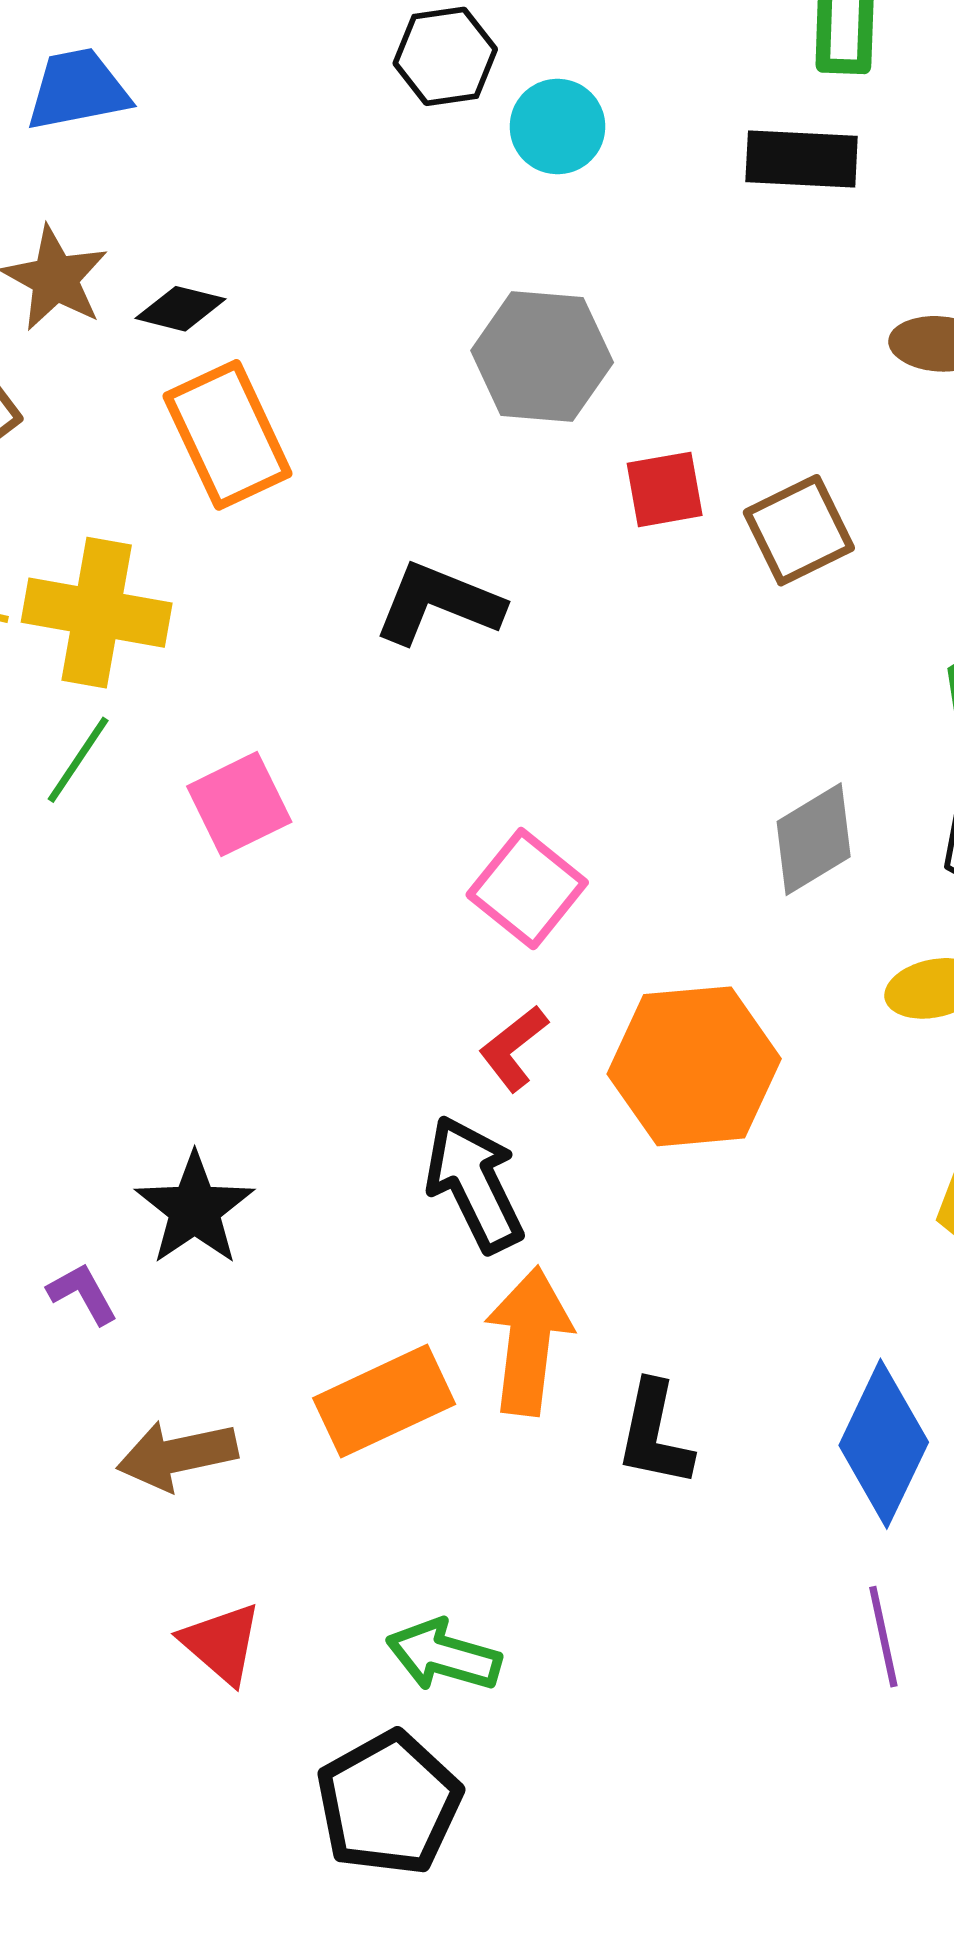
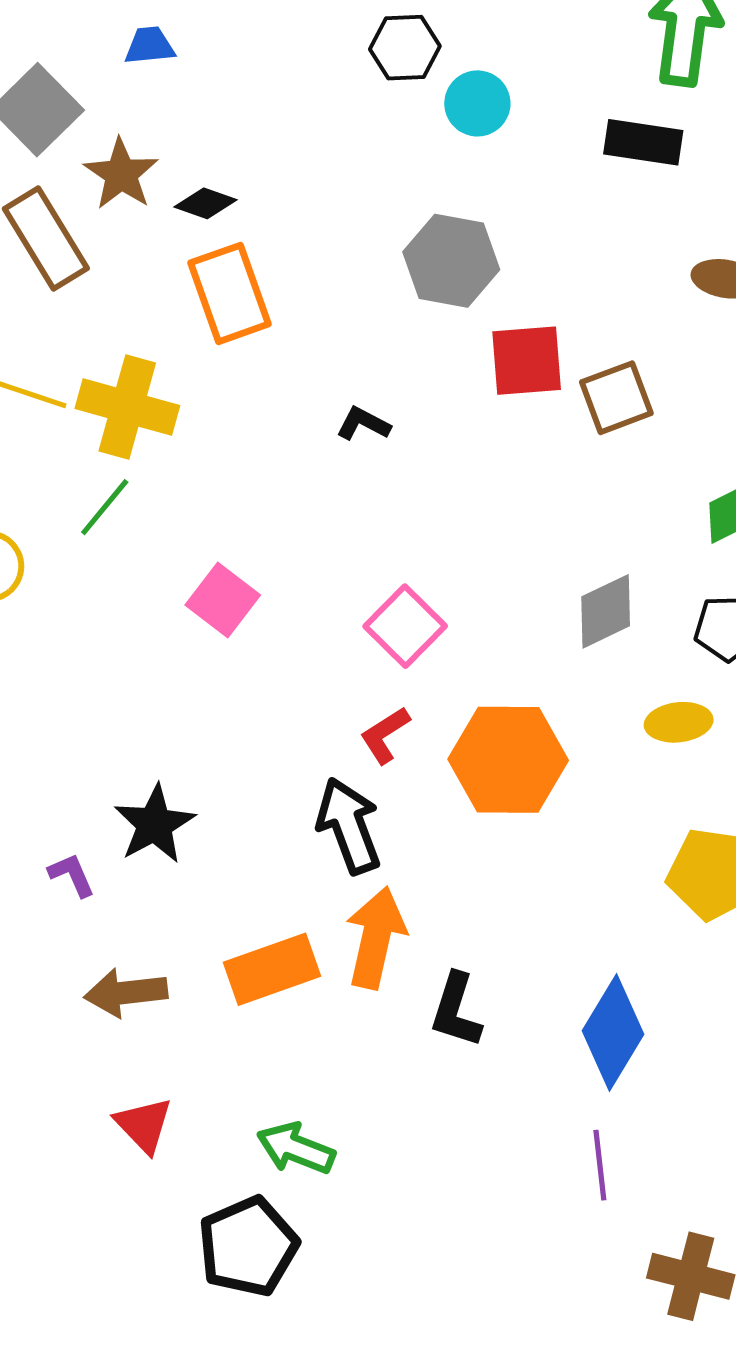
blue trapezoid: (78, 90) -> (150, 46), size x0.7
red square: (665, 489) -> (527, 361), size x1.4
black L-shape: (438, 603) -> (363, 424), size x0.6
pink square: (239, 804) -> (223, 600), moved, turned -32

